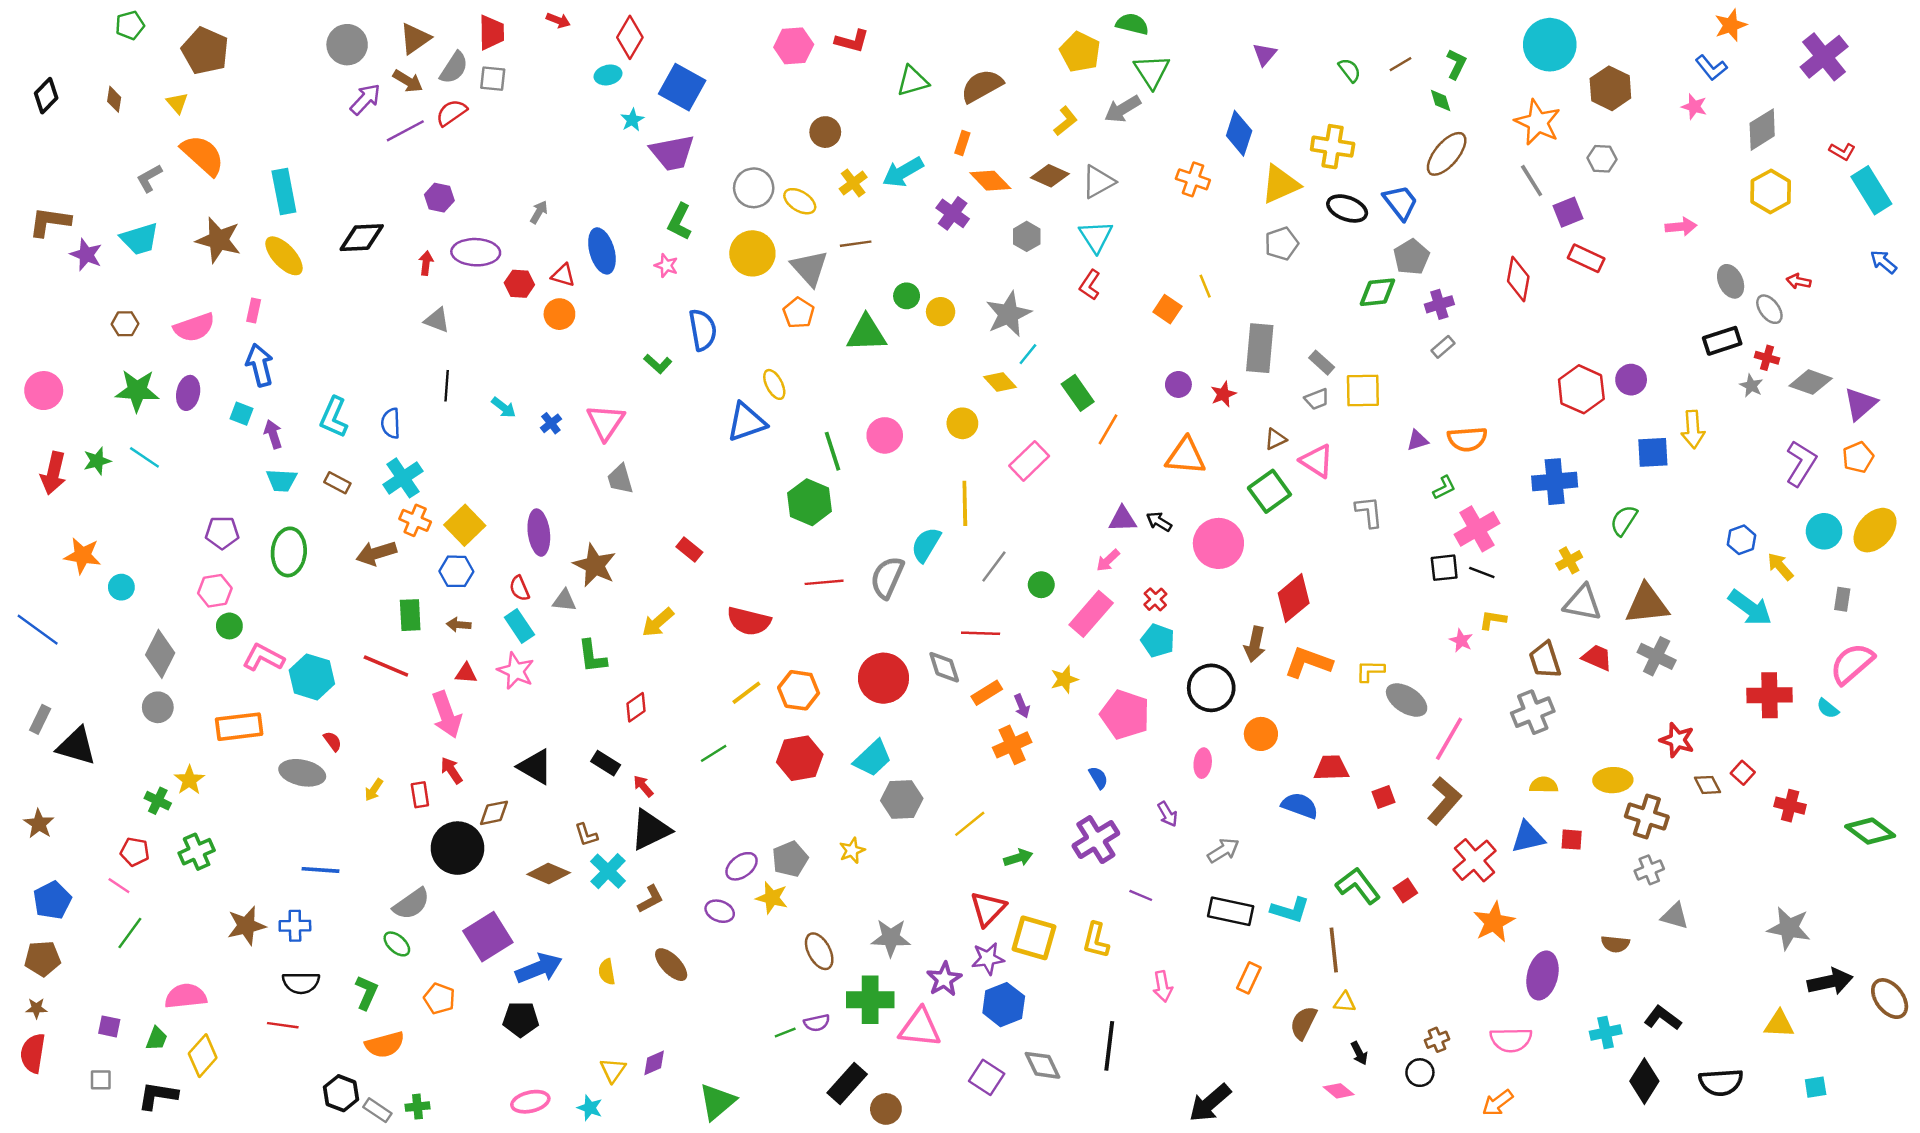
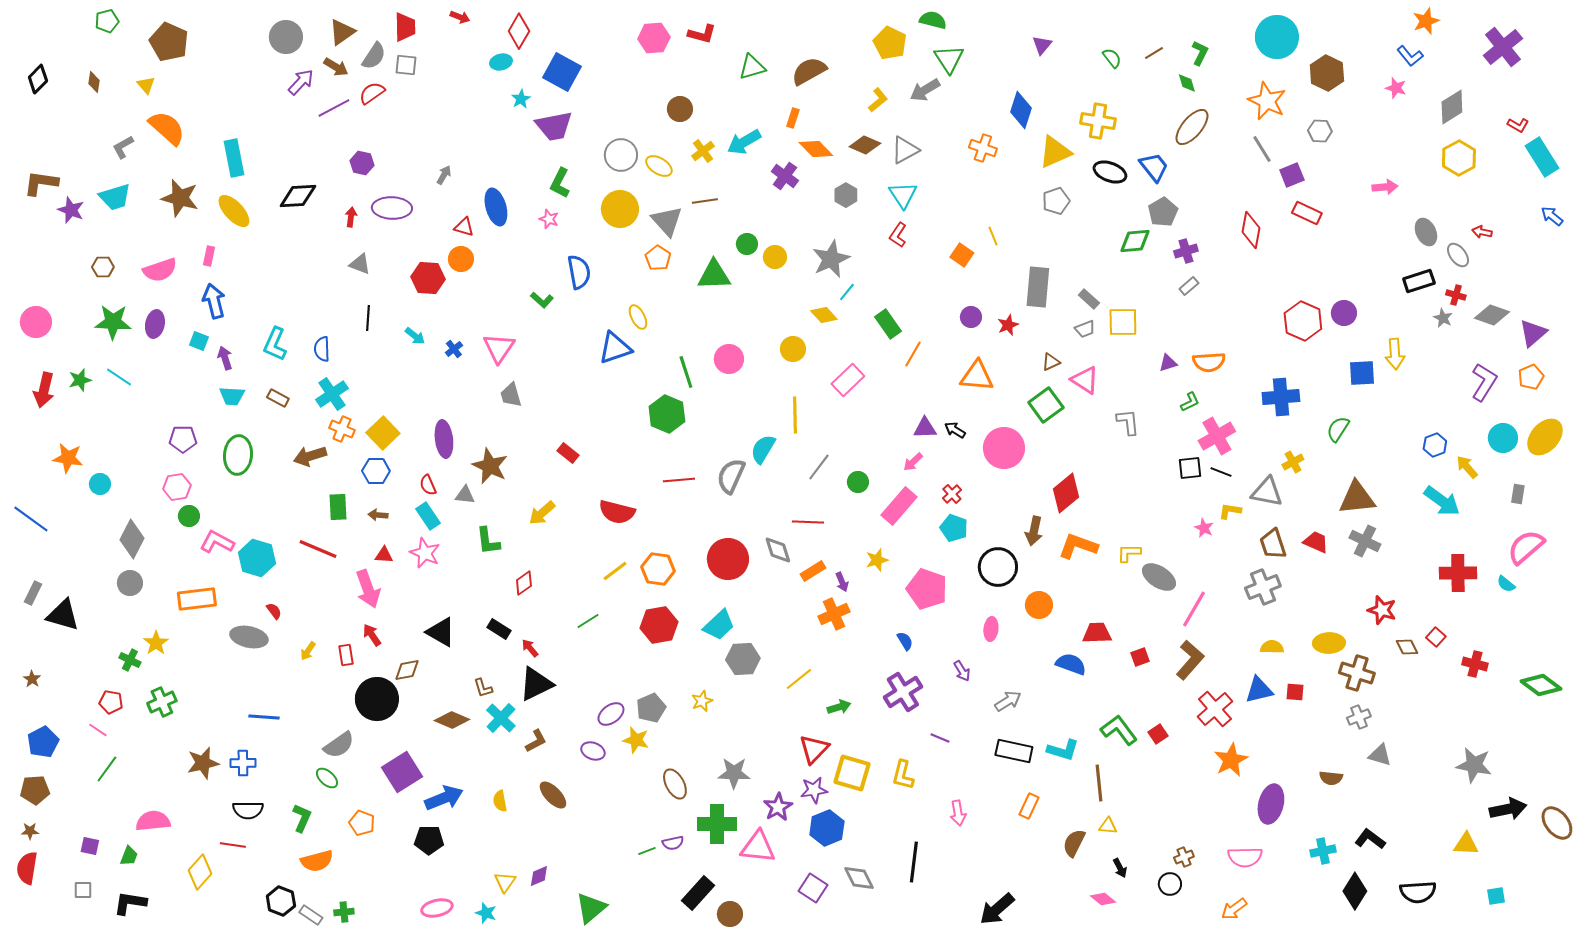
red hexagon: (519, 284) -> (428, 278), moved, size x1.4
gray triangle: (1583, 603) -> (1267, 492), moved
brown star: (39, 824) -> (32, 679), size x0.7
yellow diamond: (203, 1056) -> (200, 872), moved

